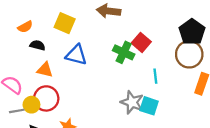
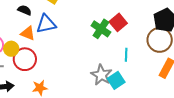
blue triangle: (76, 55) -> (46, 24), moved, turned -35
yellow circle: (31, 105) -> (11, 49), moved
cyan square: (149, 106) -> (116, 80), turned 30

